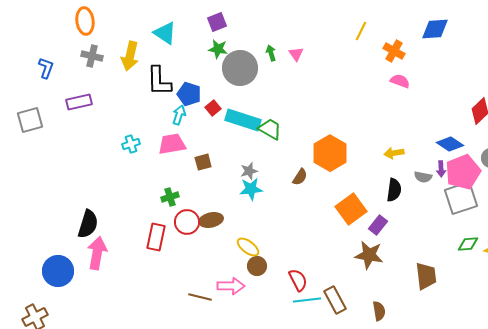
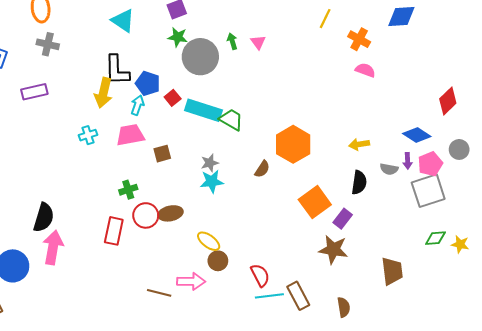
yellow arrow: (130, 56) -> (103, 93), moved
pink pentagon: (463, 172) -> (430, 164), size x0.7

